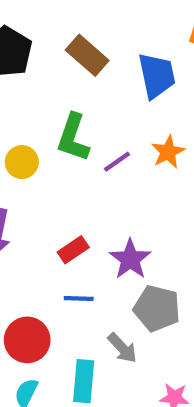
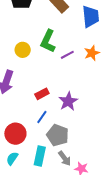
blue line: (79, 299) -> (42, 117), turned -64
gray pentagon: (157, 308) -> (58, 135), moved
gray arrow: (122, 348) -> (65, 158), moved

